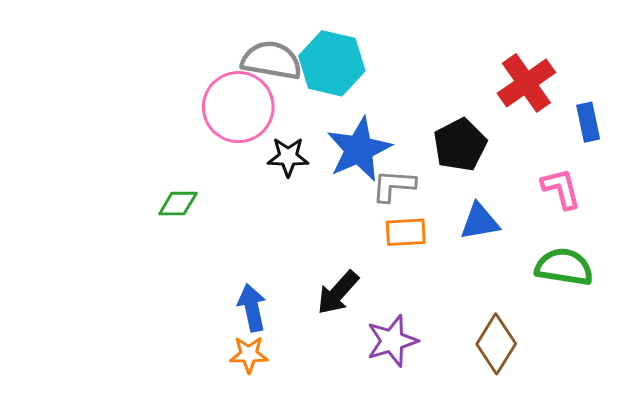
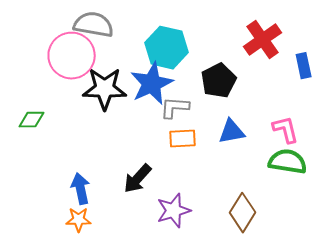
cyan hexagon: (332, 63) -> (167, 48), moved
black star: (288, 157) -> (105, 89), size x1.6
pink L-shape: (561, 189) -> (286, 130), moved

